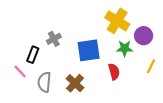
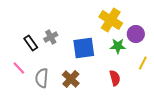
black rectangle: (33, 55) -> (31, 43), moved, turned -56
red semicircle: (114, 72) -> (115, 78), moved

